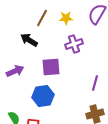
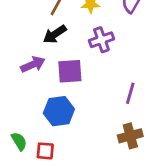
black arrow: (29, 40) -> (55, 34), moved, turned -66
purple arrow: (15, 71) -> (33, 64), moved

